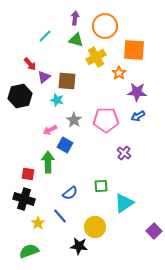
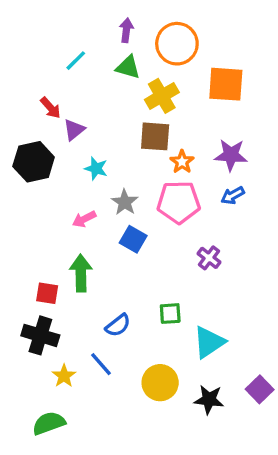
orange star: (119, 73) -> (182, 162), moved
brown square: (67, 81) -> (155, 136), moved
blue square: (65, 145) -> (133, 239), moved
black star: (79, 246) -> (209, 400), moved

